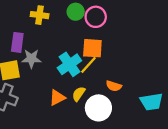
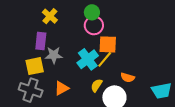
yellow cross: (40, 15) -> (50, 16), moved, turned 35
pink circle: (96, 17) -> (94, 25), moved
orange triangle: (57, 98) -> (62, 88), moved

